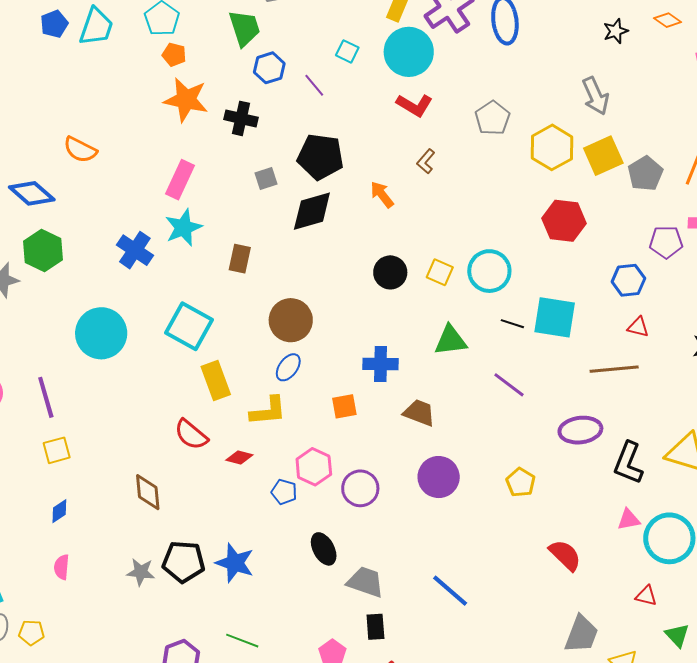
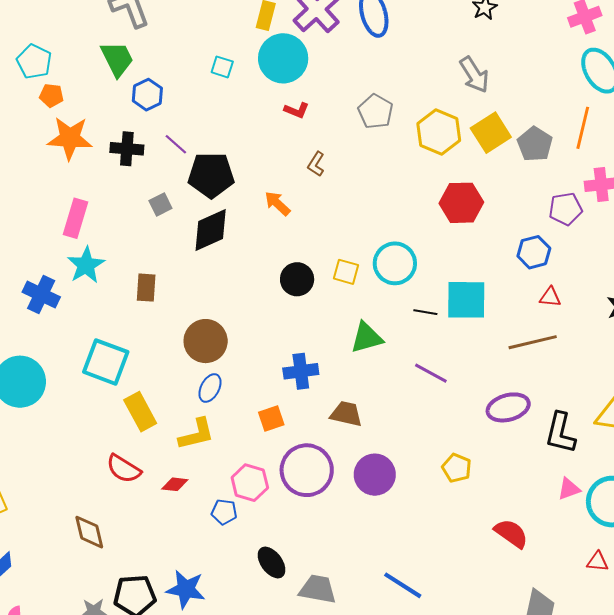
purple line: (314, 85) -> (176, 144), moved
red L-shape: (414, 105) -> (297, 110), size x0.7
purple circle: (360, 488) -> (307, 470), moved, size x1.4

